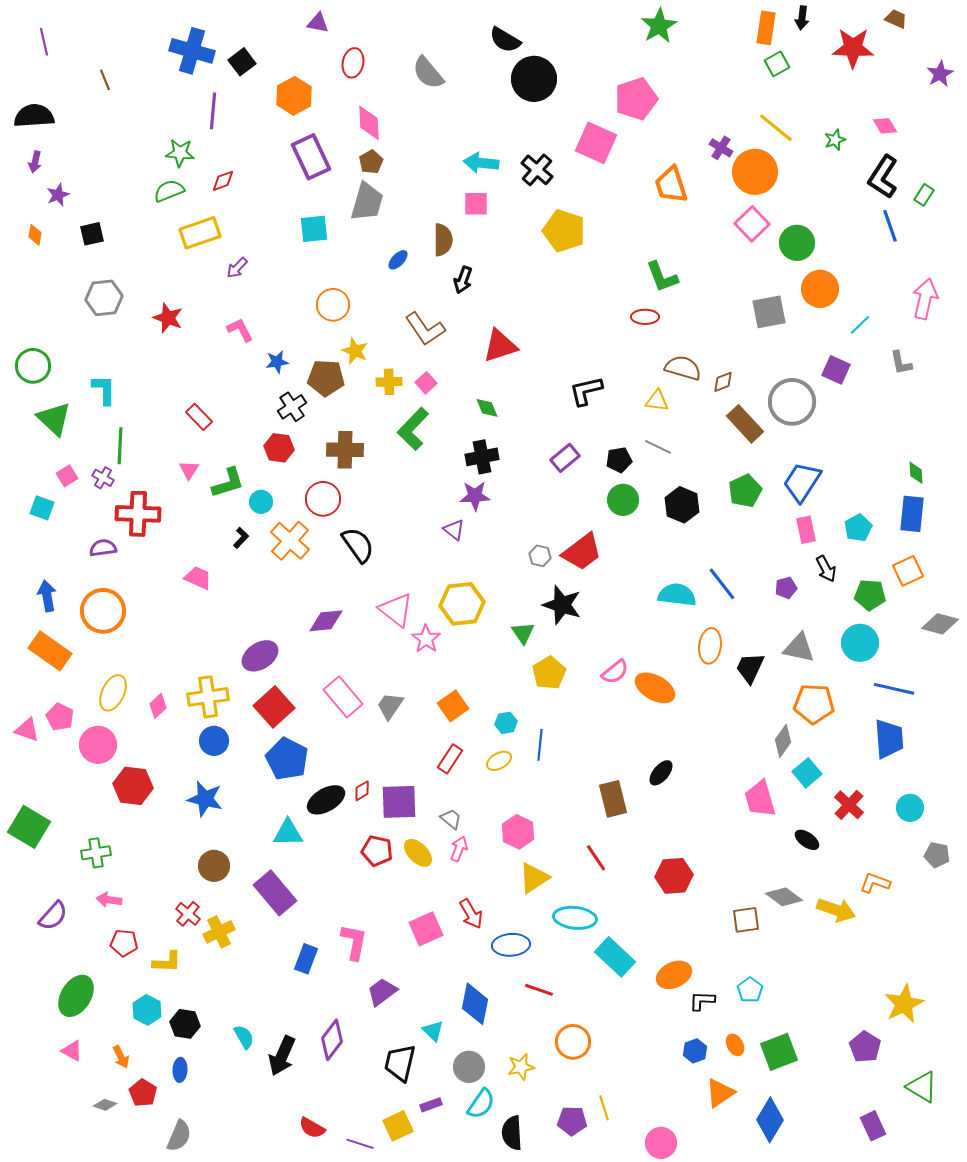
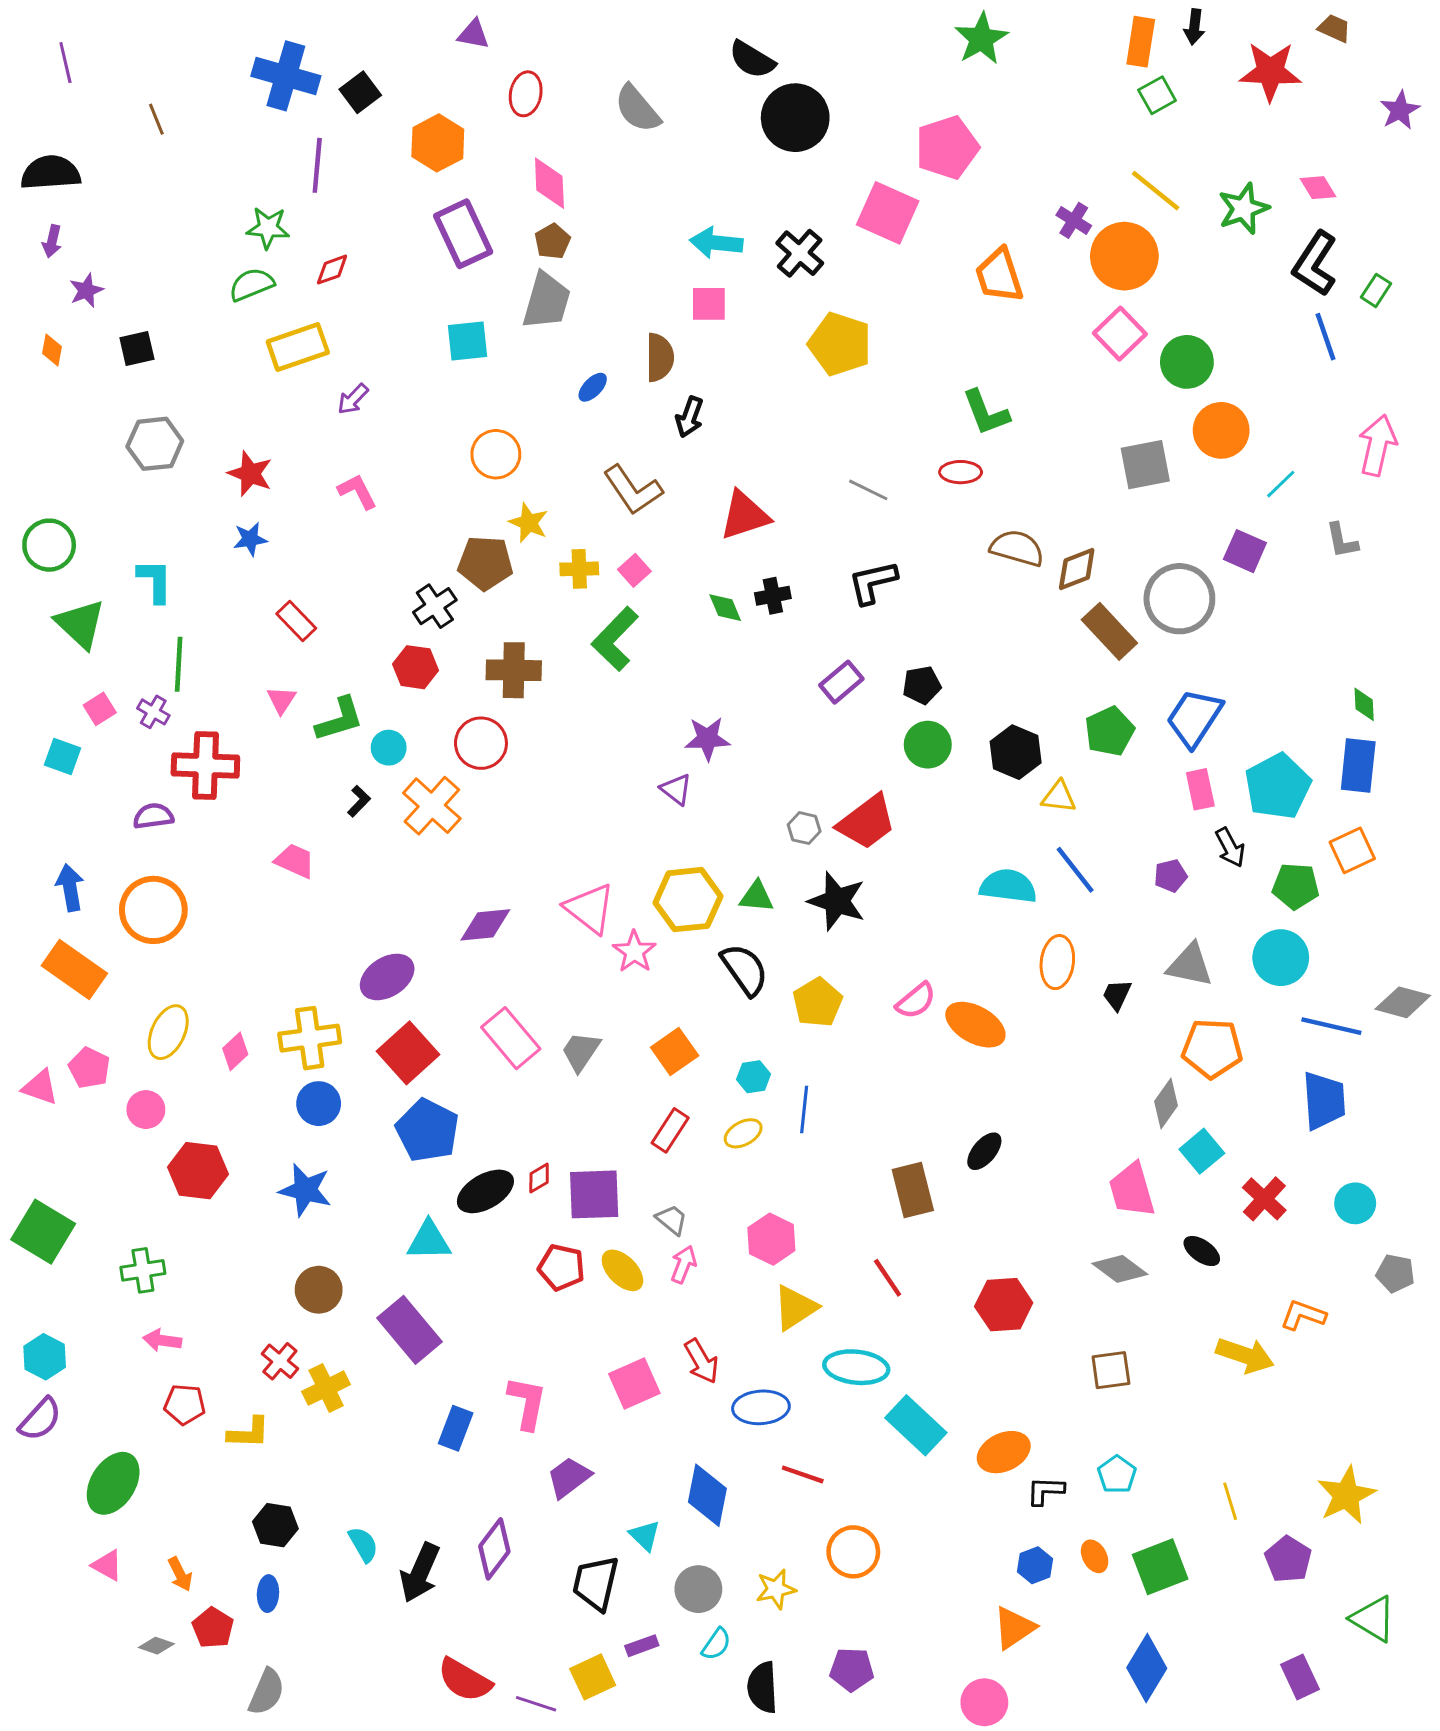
green star: (835, 140) -> (1243, 208), size x1.6
blue star: (277, 362) -> (250, 539), moved
brown diamond: (723, 382) -> (1077, 569), size x1.4
yellow triangle: (657, 401) -> (1059, 797), moved
gray line: (658, 447) -> (868, 490), moved
black cross: (482, 457) -> (773, 596), moved, size x0.7
cyan pentagon: (858, 528) -> (1278, 786), size x1.6
black semicircle: (358, 545) -> (745, 970), moved
gray diamond: (940, 624) -> (1403, 1002), moved
green triangle: (523, 633) -> (756, 897), moved, turned -50
black trapezoid: (750, 668) -> (1117, 995), size x0.7
pink circle: (98, 745) -> (146, 1110), size x0.7
gray diamond: (784, 897) -> (1120, 1269), moved
purple semicircle: (53, 916) -> (40, 1419), moved
cyan hexagon: (147, 1010) -> (45, 1357), moved
orange triangle: (720, 1093) -> (1014, 1628), moved
cyan semicircle: (481, 1104) -> (716, 1644), size x0.7
yellow line: (604, 1108) -> (1230, 1501), moved
red semicircle: (312, 1128) -> (465, 1680), size x1.4

